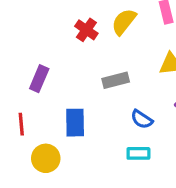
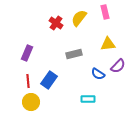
blue semicircle: (142, 119) -> (98, 74), moved
blue rectangle: (75, 123) -> (49, 80), turned 36
red line: (21, 124) -> (28, 81), moved

